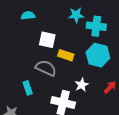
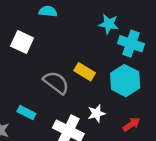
white square: (47, 40) -> (22, 42), moved
cyan rectangle: (28, 88) -> (26, 113), moved, turned -56

